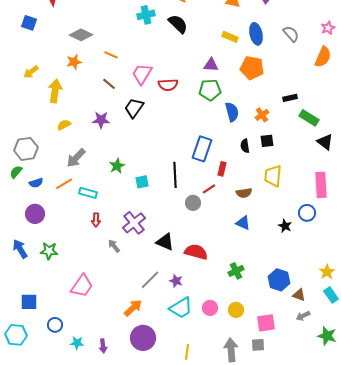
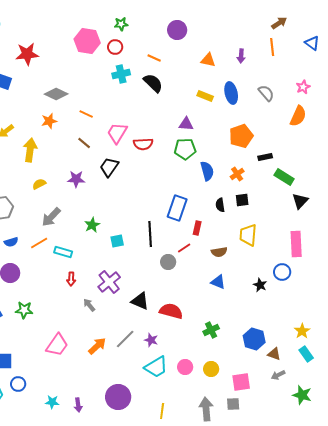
orange pentagon: (252, 68) -> (241, 136), moved, turned -30
black triangle: (325, 142) -> (300, 201), turned 36
orange arrow: (133, 308) -> (97, 346), moved
blue circle: (55, 325) -> (18, 384), moved

